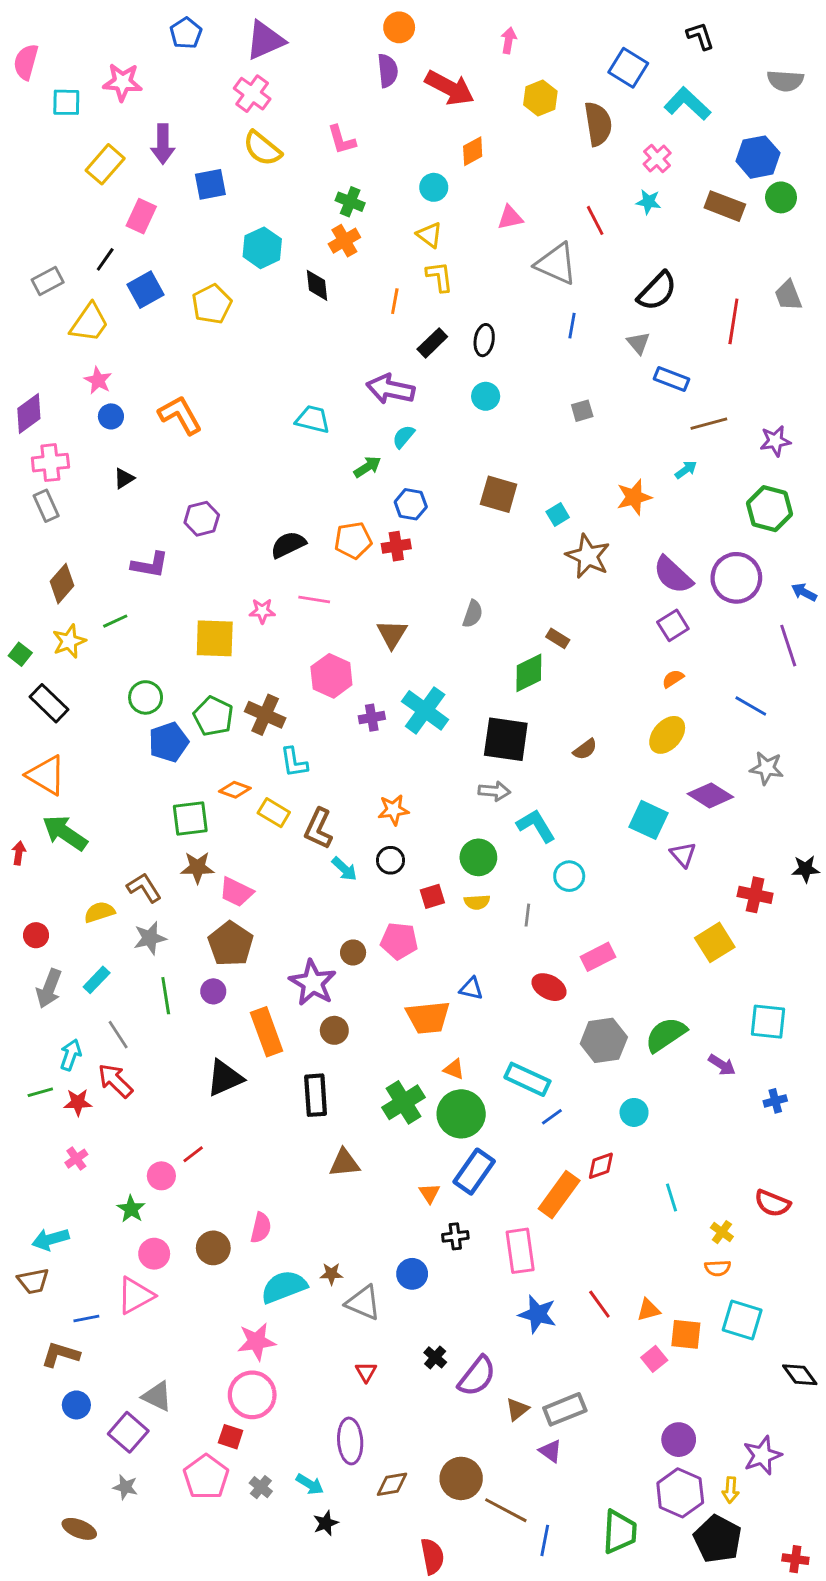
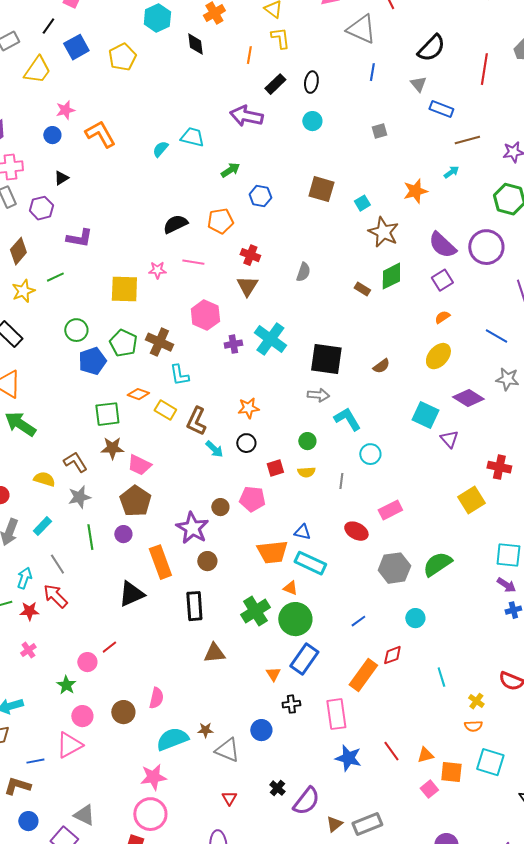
pink star: (98, 380) -> (65, 110), moved, turned 30
cyan semicircle: (403, 437) -> (160, 149), moved
purple hexagon: (202, 519) -> (41, 208), moved
red cross: (396, 546) -> (250, 255), moved, turned 30
green diamond: (529, 673) -> (391, 276), moved
green circle: (478, 857) -> (307, 441), size x0.7
yellow semicircle: (99, 912) -> (44, 479), turned 35
purple arrow: (722, 1065) -> (506, 585), moved
cyan rectangle: (527, 1079) -> (310, 563), moved

